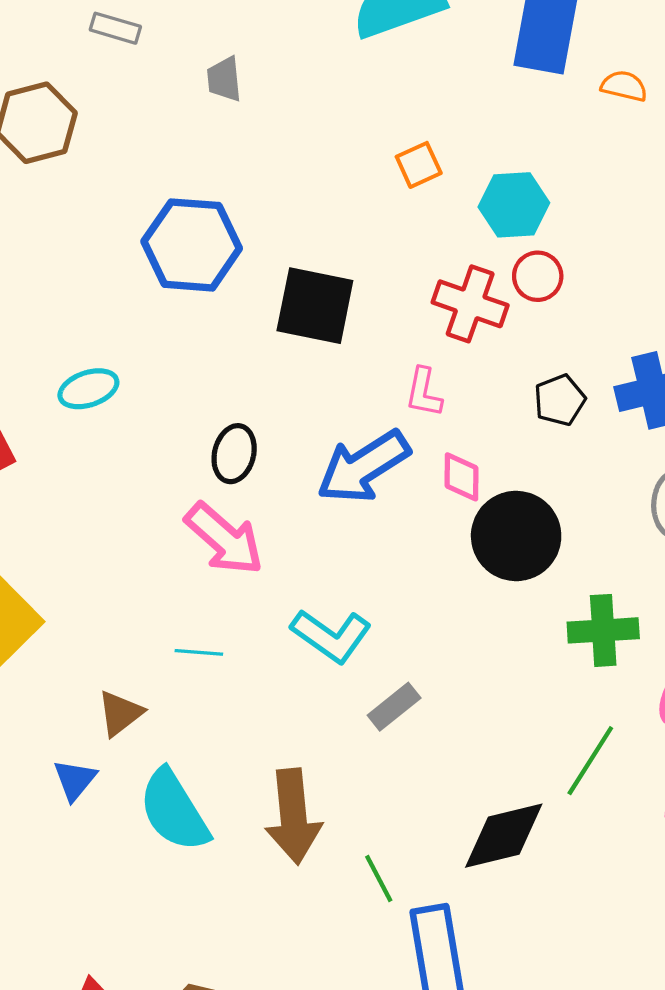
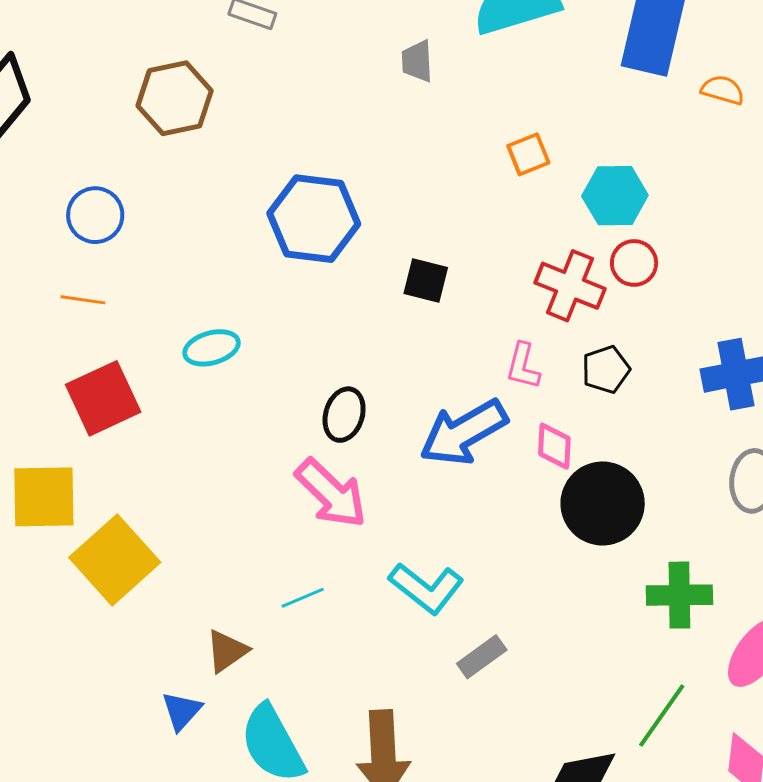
gray trapezoid: (224, 79) -> (417, 61), moved
black square: (315, 306) -> (426, 280), size x0.6
black pentagon: (560, 400) -> (606, 369), moved
cyan line: (199, 652) -> (303, 598), turned -30

